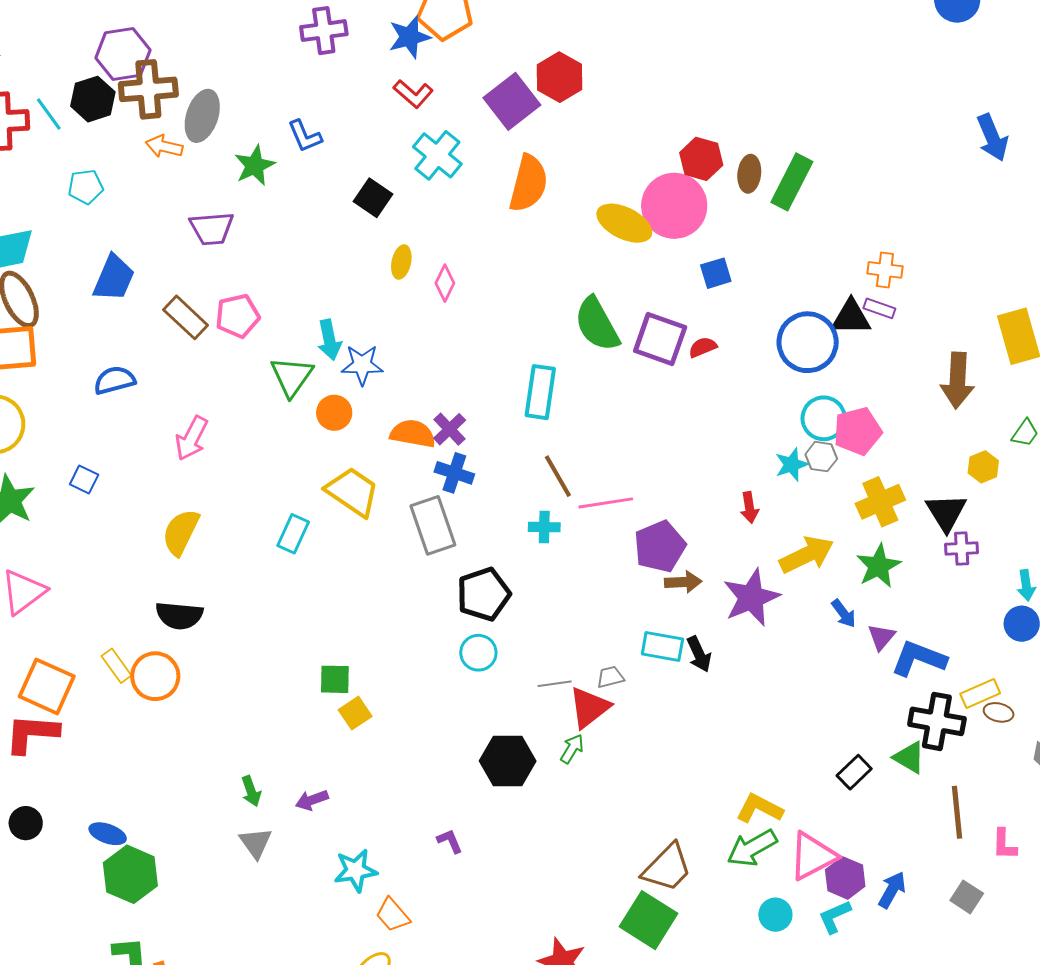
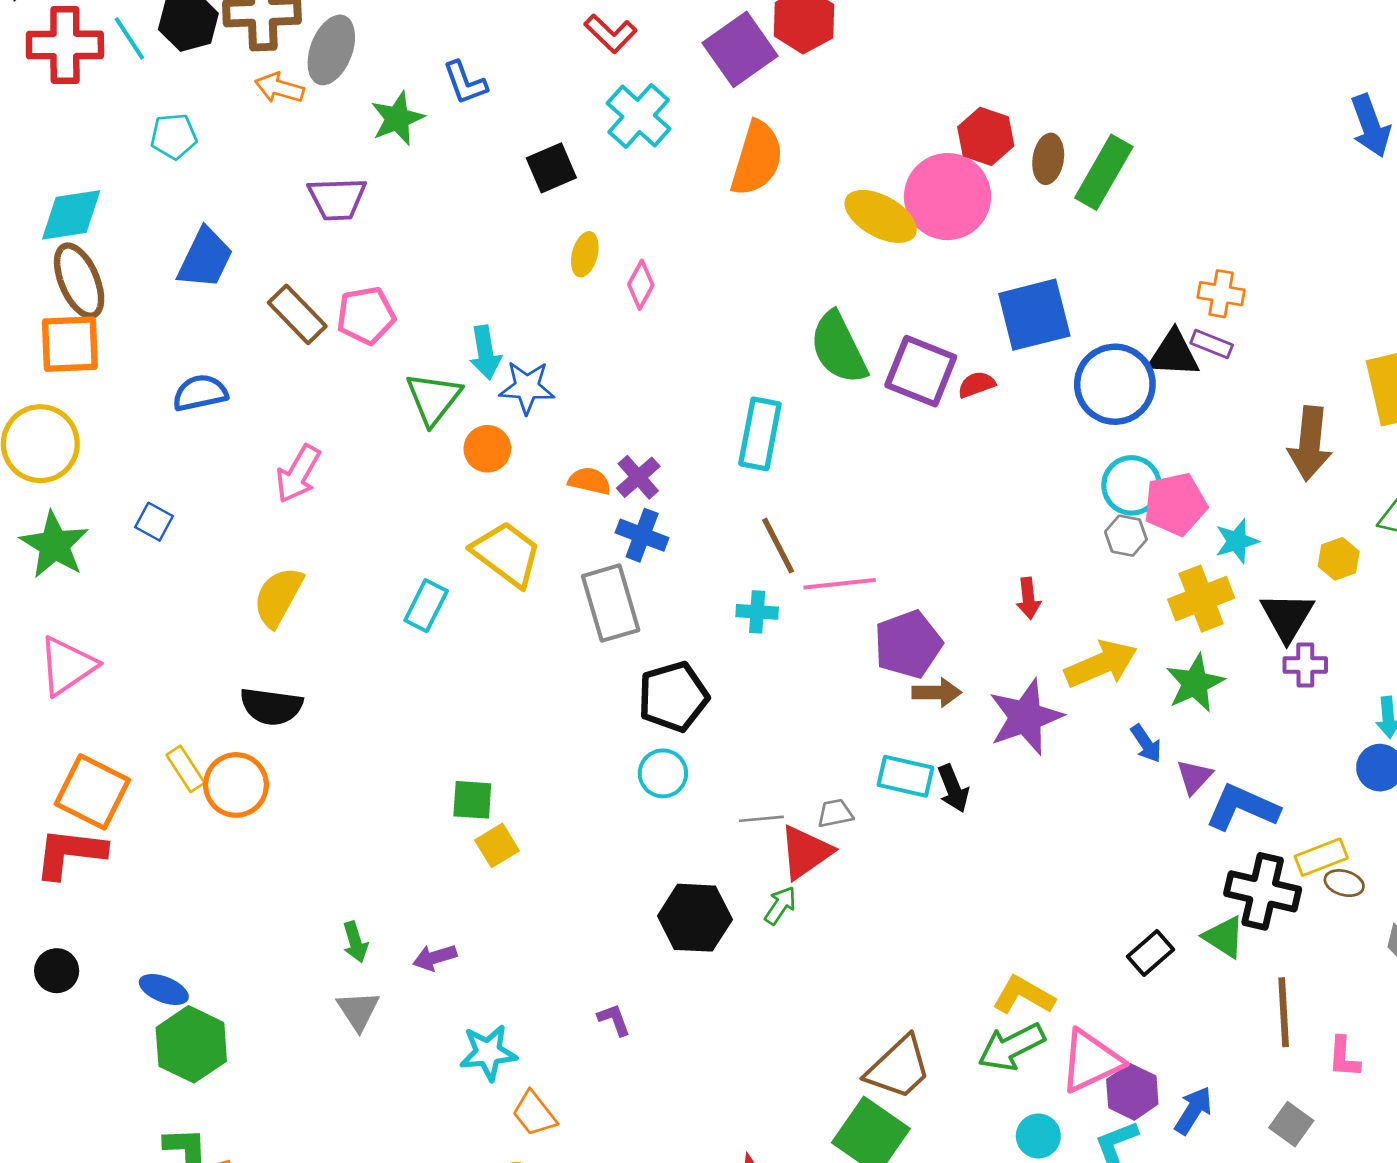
black square: (373, 198) -> (551, 168), turned 30
blue square: (716, 273) -> (1034, 315), moved, size x1.8
orange semicircle: (413, 434) -> (590, 481), size x0.7
cyan star: (792, 465) -> (1237, 541), moved

